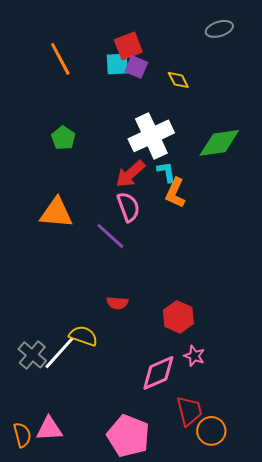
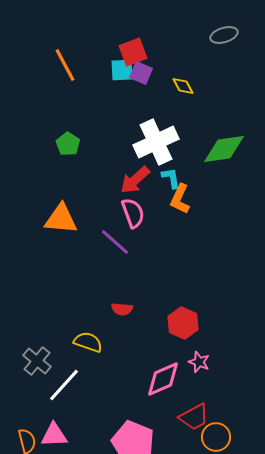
white line: (59, 353) -> (64, 385), moved
red trapezoid: (189, 411) -> (194, 417), turned 76

